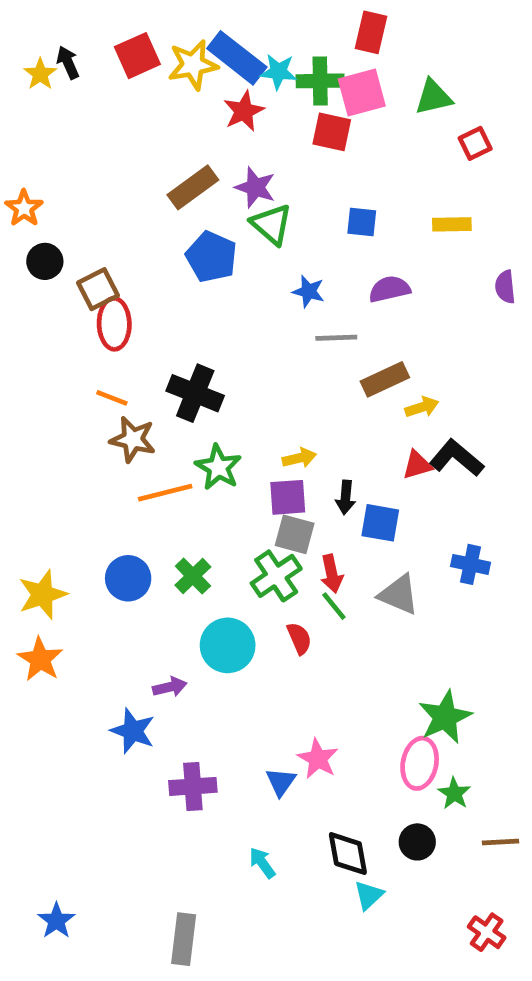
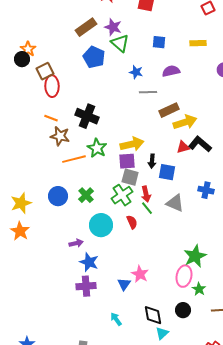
orange star: (24, 208) -> (28, 49), moved
yellow arrow: (422, 407) -> (185, 122), size x1.6
yellow arrow: (299, 458) -> (132, 144), size x1.6
blue star: (133, 731) -> (89, 262), moved

